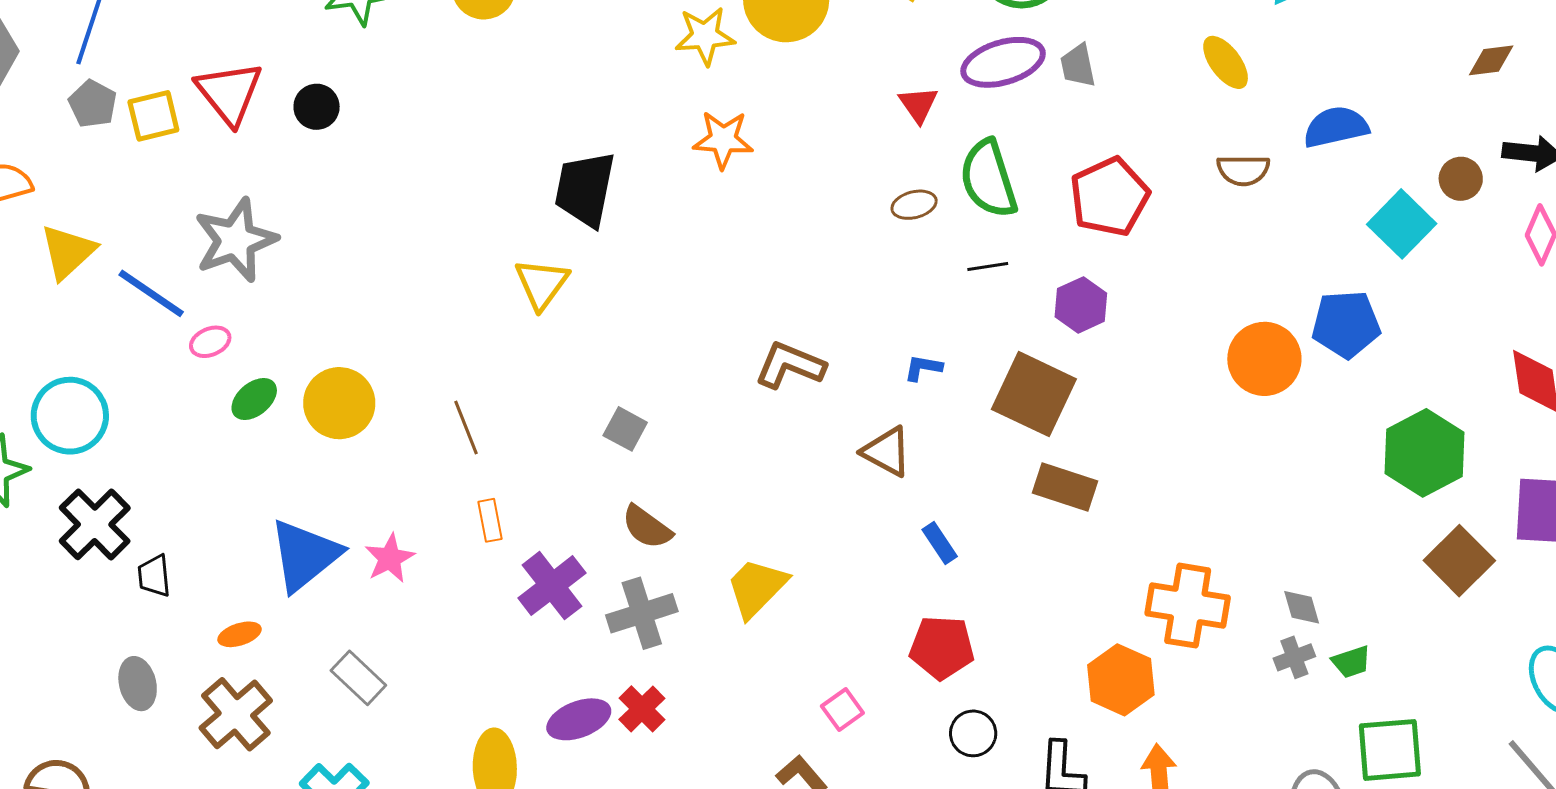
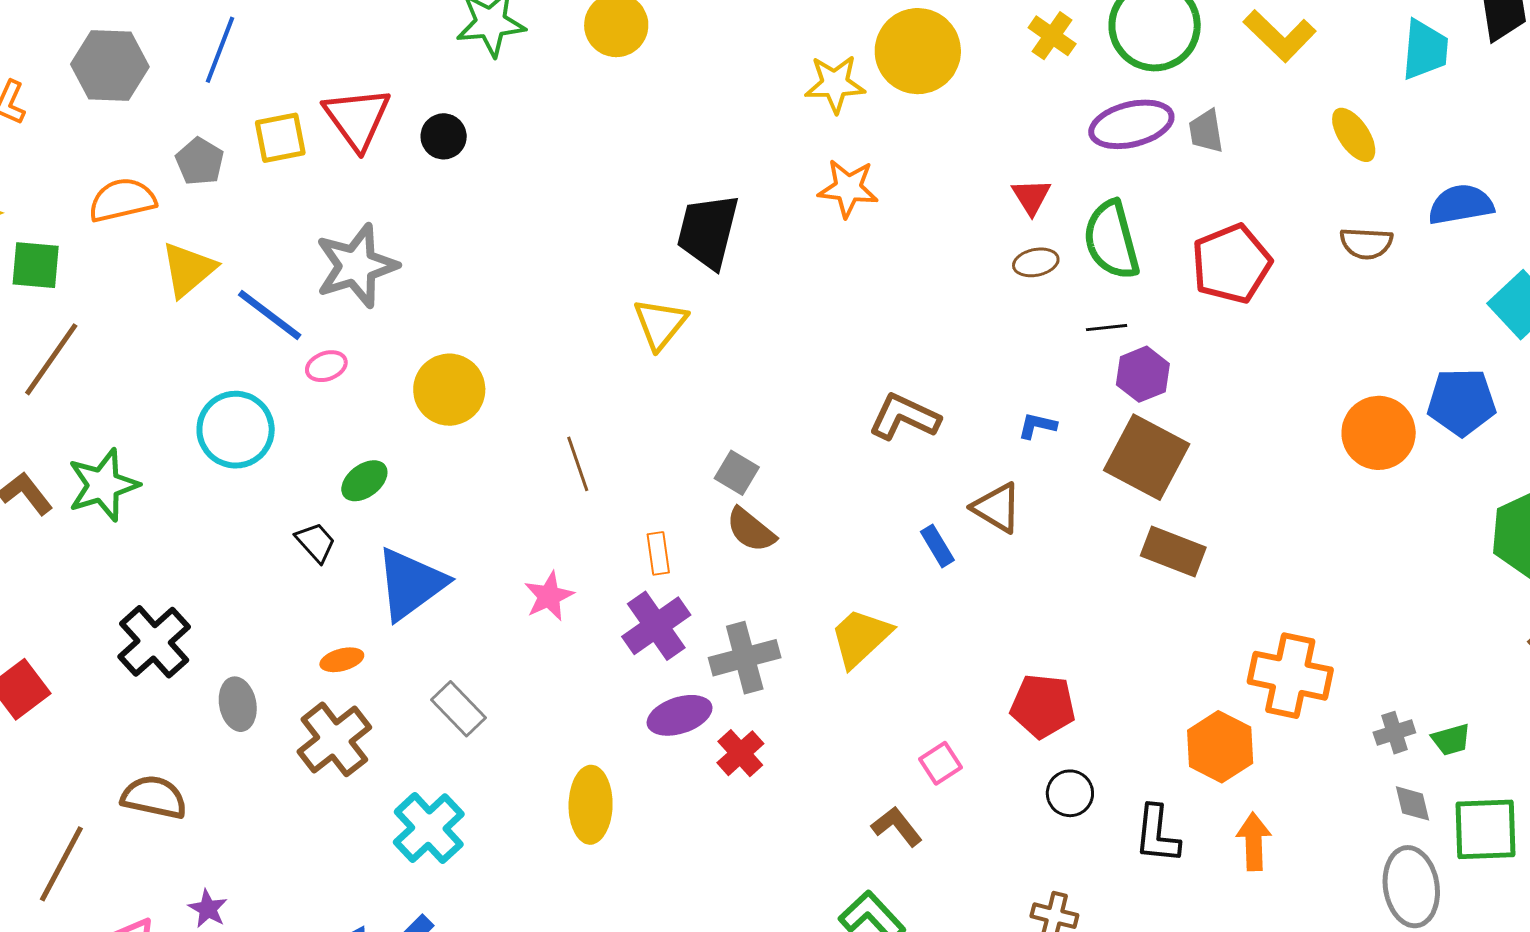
gray pentagon: (93, 104) -> (200, 161), moved
red triangle: (918, 105) -> (1031, 197), moved
purple hexagon: (1081, 305) -> (1143, 374), moved
green ellipse: (254, 399) -> (364, 481), moved
yellow circle: (339, 403) -> (449, 390), moved
cyan circle: (70, 416) -> (236, 430), moved
orange rectangle: (490, 520) -> (658, 553), moved
black cross: (95, 524) -> (154, 642), moved
brown semicircle: (647, 527) -> (751, 530), moved
blue rectangle: (940, 543) -> (937, 546), moved
pink star: (390, 558) -> (549, 596), moved
black trapezoid: (154, 576) -> (316, 542), moved, turned 141
gray diamond: (1302, 607) -> (1412, 803), moved
purple ellipse: (579, 719) -> (680, 715), moved

